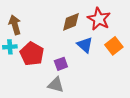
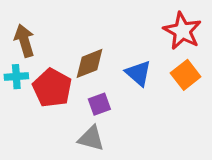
red star: (99, 19) -> (182, 31), moved
brown diamond: (71, 22) -> (90, 63), moved

